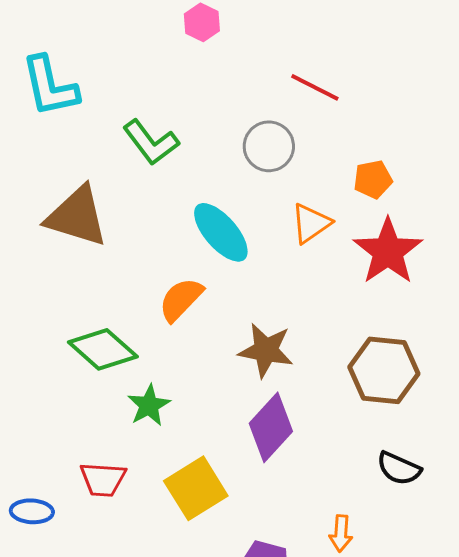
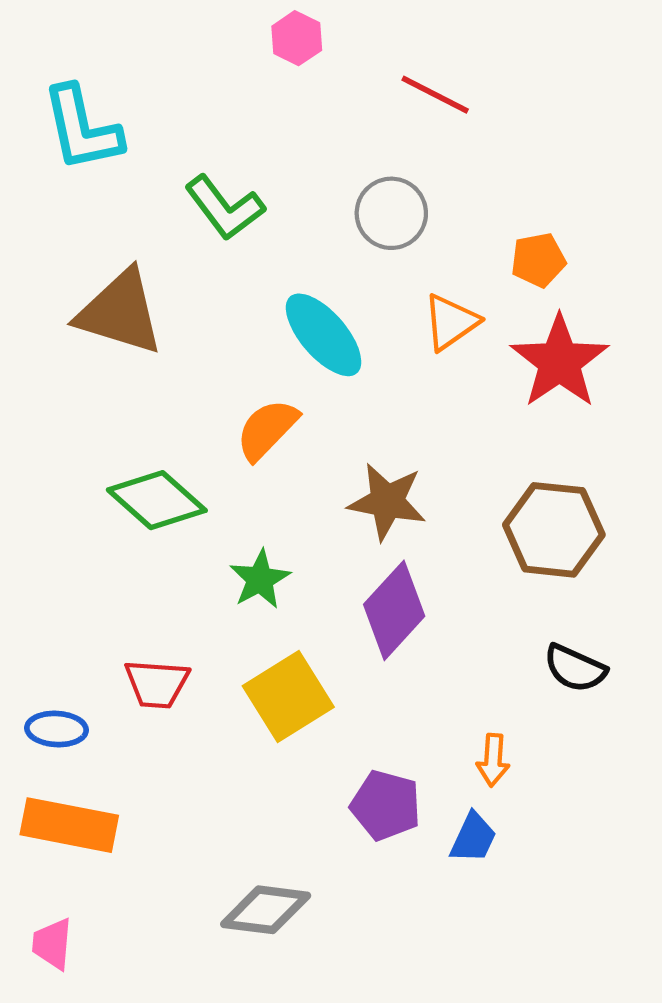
red line: (315, 87) -> (435, 95), moved
green star: (149, 405) -> (260, 579), moved

